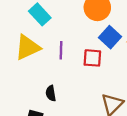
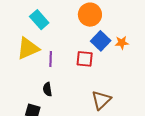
purple line: (61, 50) -> (51, 59), moved

